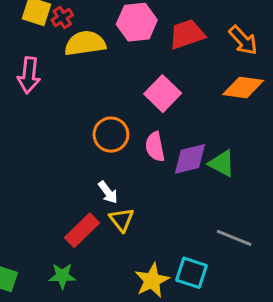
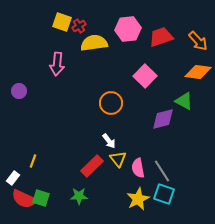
pink semicircle: (155, 147) -> (138, 168), moved
green triangle: (222, 163) -> (184, 101), moved
gray line: (234, 238) -> (162, 171), moved, turned 35

